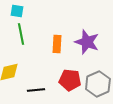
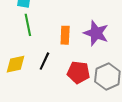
black line: (36, 90) -> (44, 61), moved, turned -60

